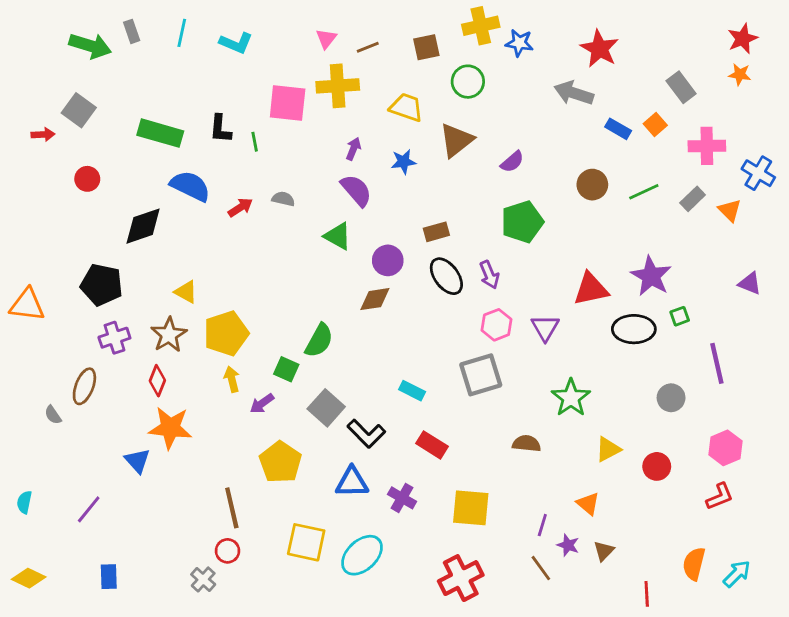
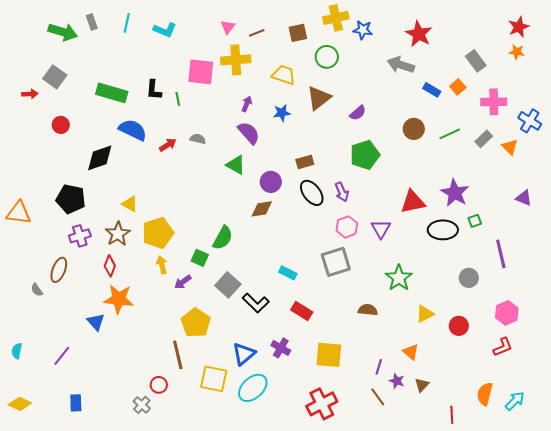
blue triangle: (352, 482) -> (244, 354), moved, turned -40
brown line: (232, 508) -> (178, 355), moved

